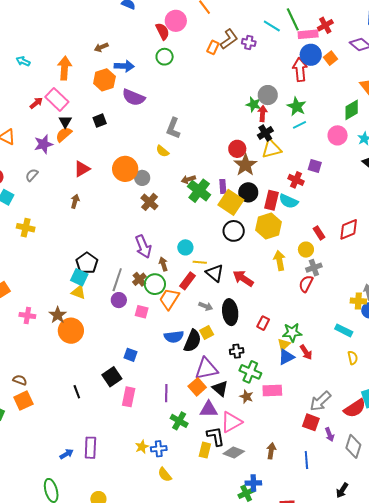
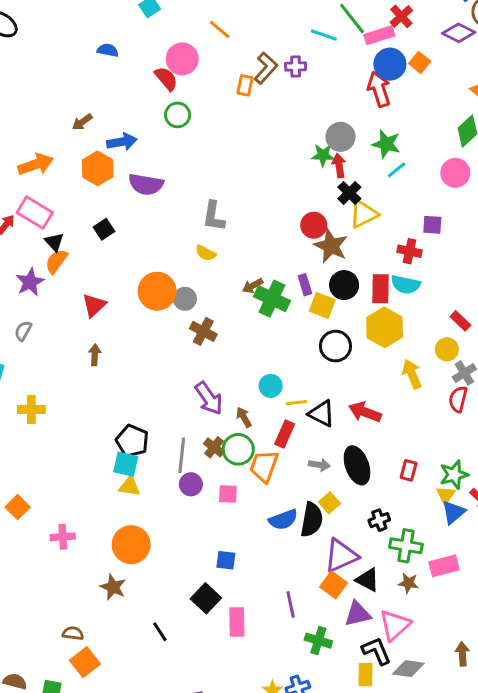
orange arrow: (64, 68) -> (36, 164), turned 80
yellow square: (231, 202) -> (322, 305), size x0.7
brown star: (58, 315) -> (113, 587), moved

